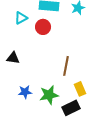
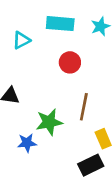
red circle: (43, 27) -> (70, 62), moved
green star: (49, 95) -> (49, 122), moved

